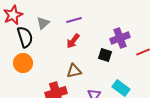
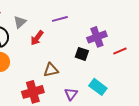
purple line: (74, 20) -> (60, 19), moved
red arrow: (73, 41) -> (37, 38), moved

